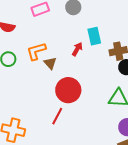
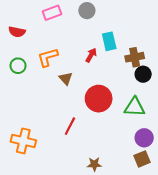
brown triangle: (50, 63) -> (66, 78), moved
red circle: (68, 90) -> (99, 99), moved

